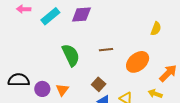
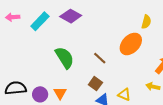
purple diamond: (81, 15) -> (71, 16), turned 40
brown line: (106, 50) -> (100, 58), moved, turned 56
orange ellipse: (138, 62) -> (131, 44), moved

